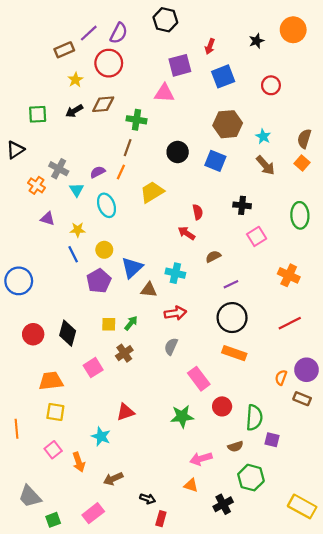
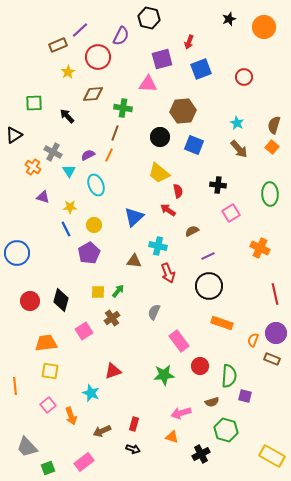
purple semicircle: (119, 33) -> (121, 36), moved
black star: (257, 41) -> (229, 19), moved
black arrow: (74, 111) -> (67, 116), moved, turned 77
brown hexagon: (228, 124) -> (183, 111), moved
yellow trapezoid: (152, 192) -> (159, 173), moved, turned -110
blue triangle: (132, 268) -> (134, 217), moved
red arrow: (175, 313) -> (168, 273), moved, turned 78
red line: (290, 323) -> (275, 294), moved, turned -75
orange rectangle: (234, 353) -> (222, 323), moved
red rectangle: (161, 519) -> (134, 424), moved

